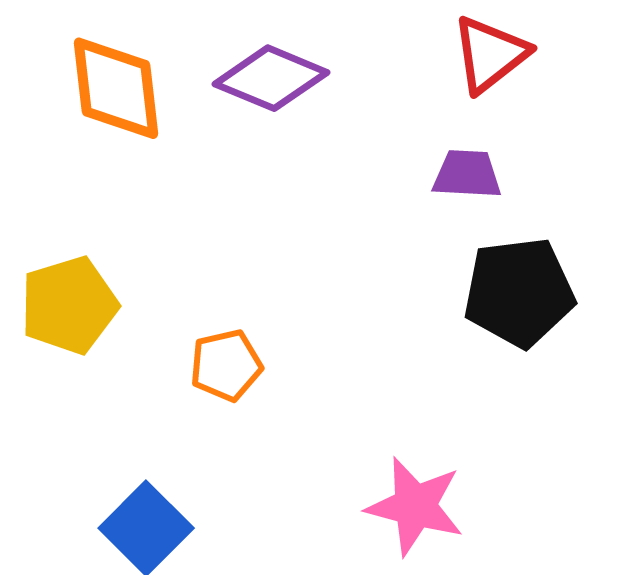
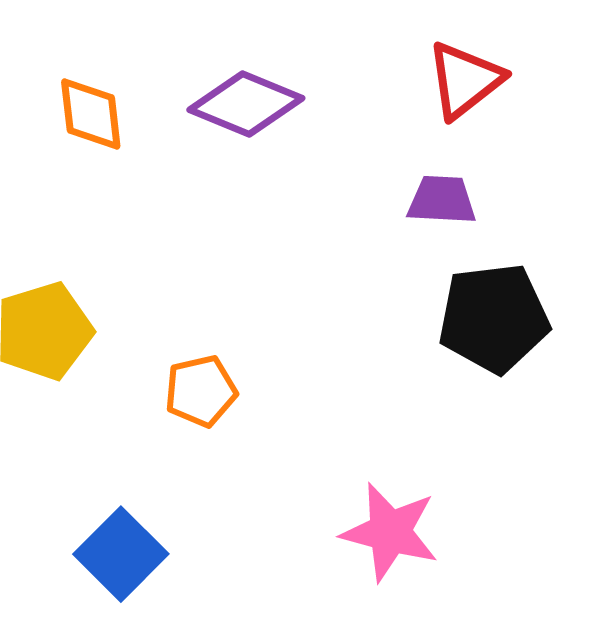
orange diamond: (116, 88) -> (91, 114), size x0.7

